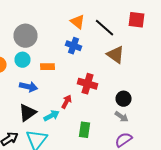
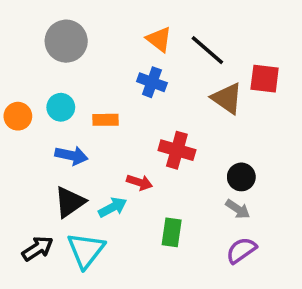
red square: (136, 20) -> (265, 79), moved
gray circle: (26, 36) -> (66, 41), moved
red arrow: (66, 102) -> (139, 182), turned 80

